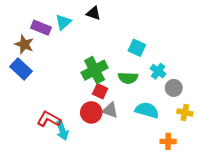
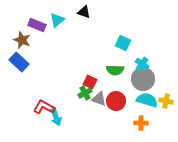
green cross: (95, 70) -> (85, 93), moved, size x0.6
gray circle: (174, 88) -> (143, 79), moved, size x1.5
cyan semicircle: (147, 110) -> (147, 100), moved
red circle: (91, 112) -> (116, 101), moved
orange cross: (168, 141) -> (141, 123), moved

